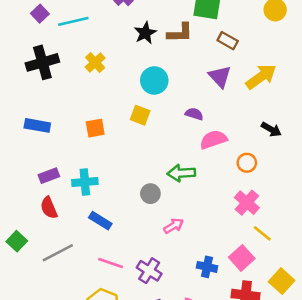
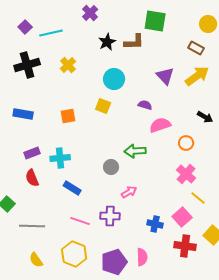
brown rectangle: (228, 41) -> (196, 48), moved
gray line: (58, 253) -> (32, 226), moved, turned 30
purple cross: (149, 271) -> (110, 216), moved, turned -30

